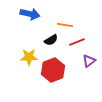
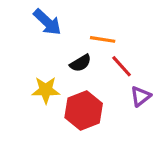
blue arrow: (30, 14) -> (47, 22), turned 30
red line: (77, 42) -> (122, 66), turned 70

